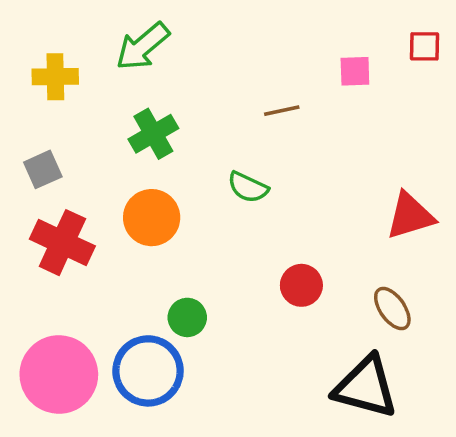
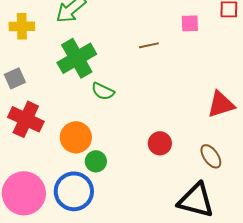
green cross: (153, 134) -> (77, 58), size x1.4
green semicircle: (248, 187) -> (103, 91), moved
orange circle: (152, 218) -> (76, 137), moved

